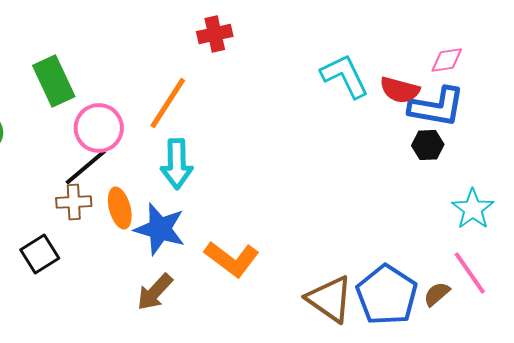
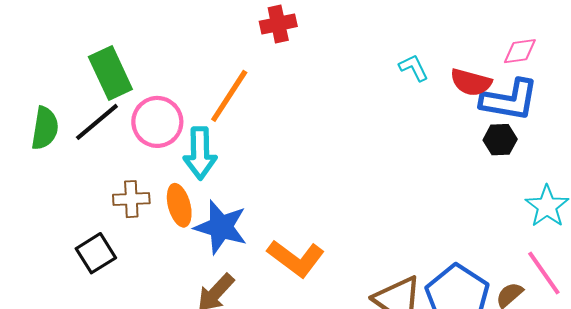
cyan L-shape: (345, 76) -> (414, 68), size x0.6
cyan arrow: (177, 164) -> (200, 153), moved
black line: (86, 167) -> (97, 122), moved

